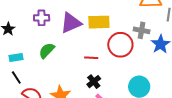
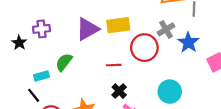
purple cross: (42, 18) -> (42, 29), moved
gray cross: (142, 30) -> (166, 29), turned -35
cyan rectangle: (16, 58) -> (42, 76), moved

